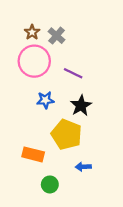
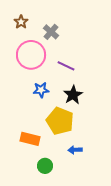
brown star: (32, 32) -> (21, 22), moved

